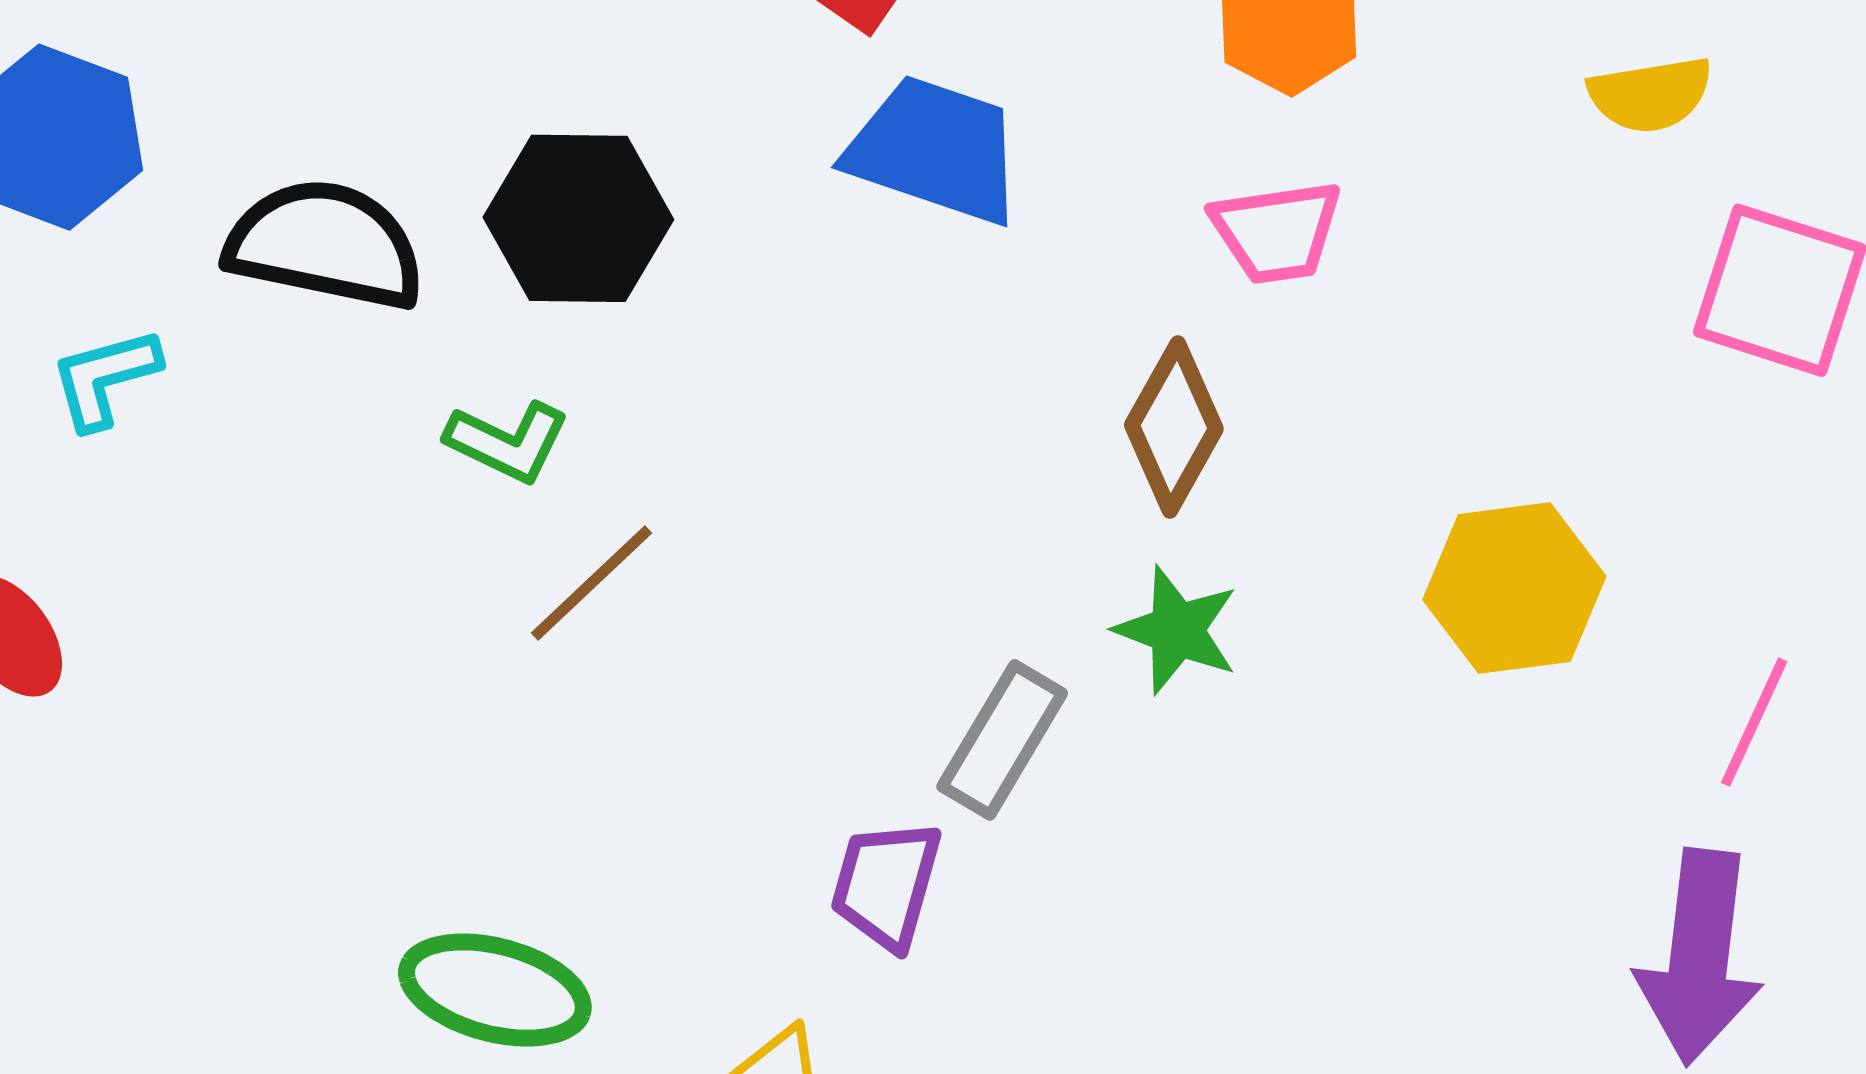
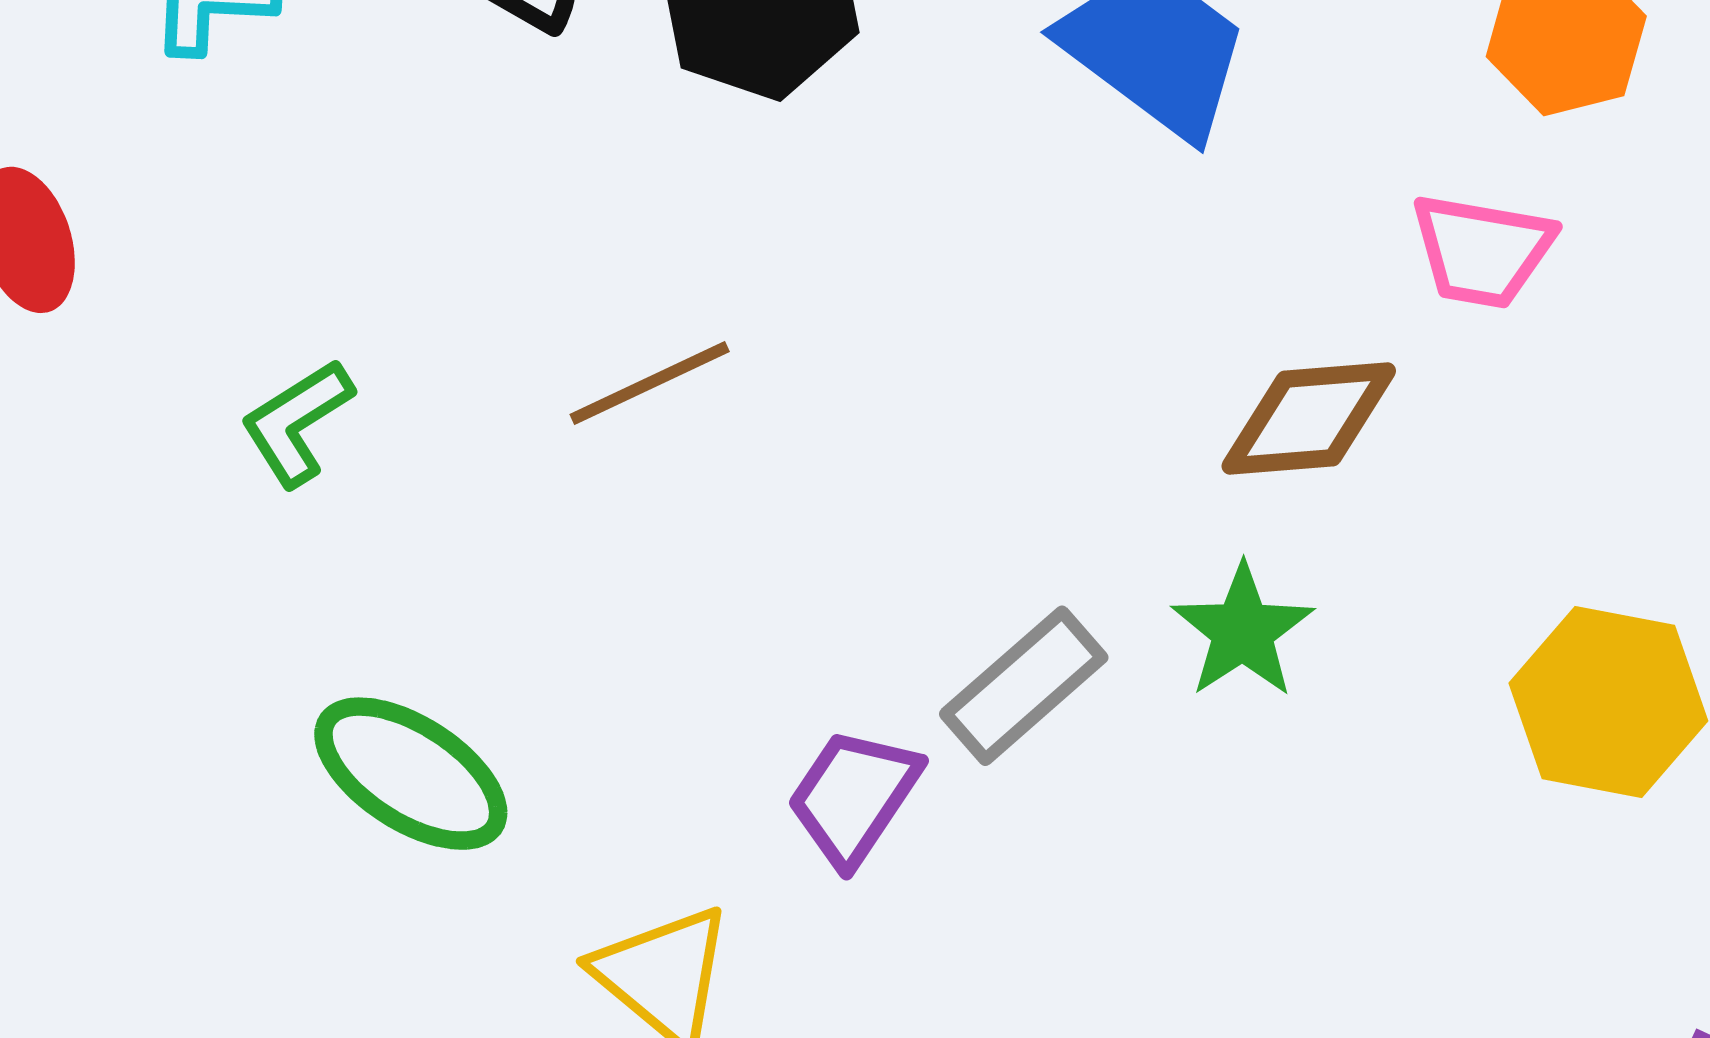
brown diamond: (1174, 427) -> (1309, 419), turned 38
green L-shape: (508, 442) -> (297, 423), moved, turned 104

